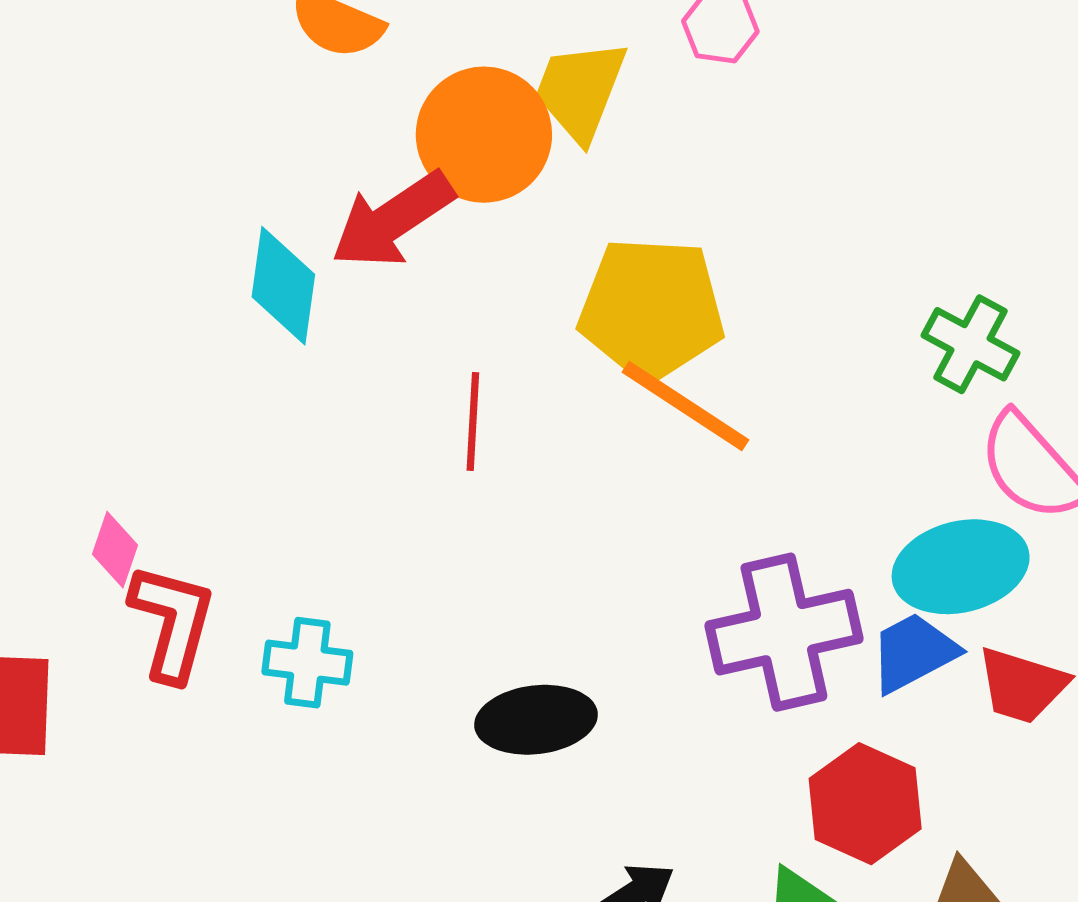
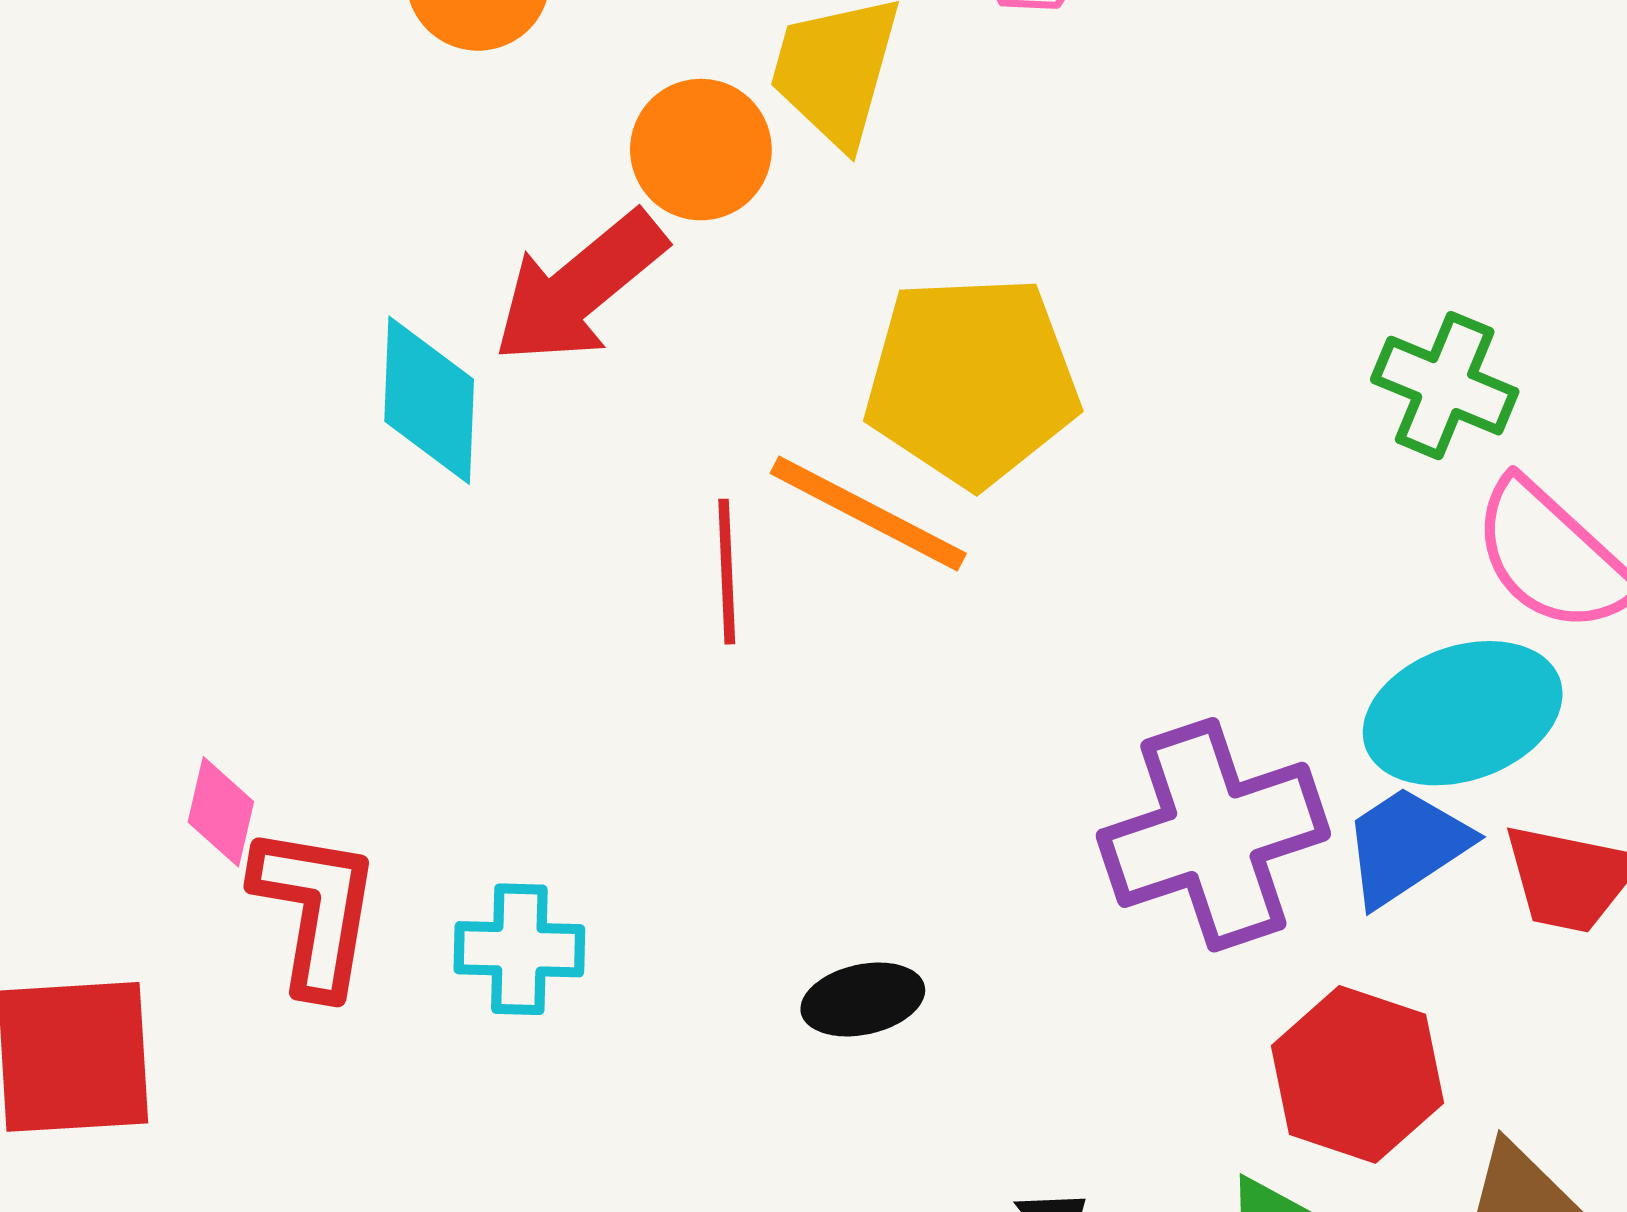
orange circle: (484, 135) -> (701, 150), size x0.7
orange line: (686, 406) -> (868, 513), moved
black ellipse: (536, 720) -> (863, 999), size x0.7

